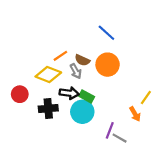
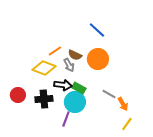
red circle: (20, 94) -> (18, 95), moved
yellow line: (146, 97) -> (127, 124), moved
purple line: (110, 130) -> (66, 119), moved
gray line: (120, 138) -> (109, 94), moved

